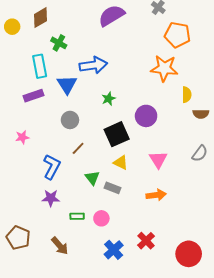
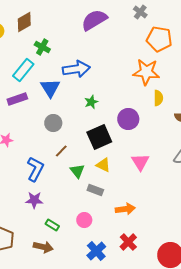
cyan rectangle: (40, 66) -> (23, 70), turned 50
yellow semicircle: (187, 95) -> (158, 98), moved
green triangle: (92, 178) -> (77, 171), moved
orange arrow: (156, 195) -> (125, 209), moved
green rectangle: (77, 216) -> (52, 225), moved, turned 32
brown arrow: (60, 246) -> (43, 247), turned -36

